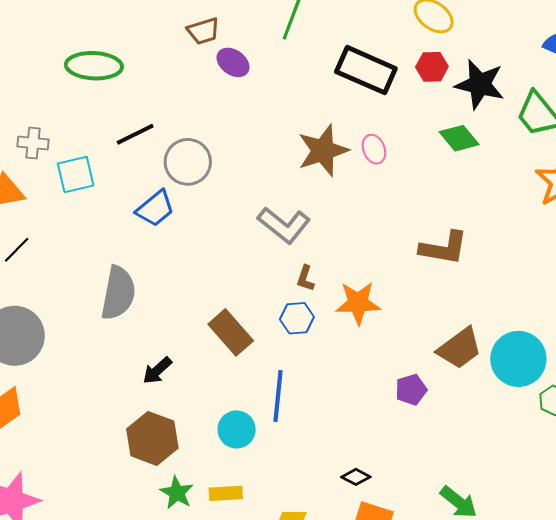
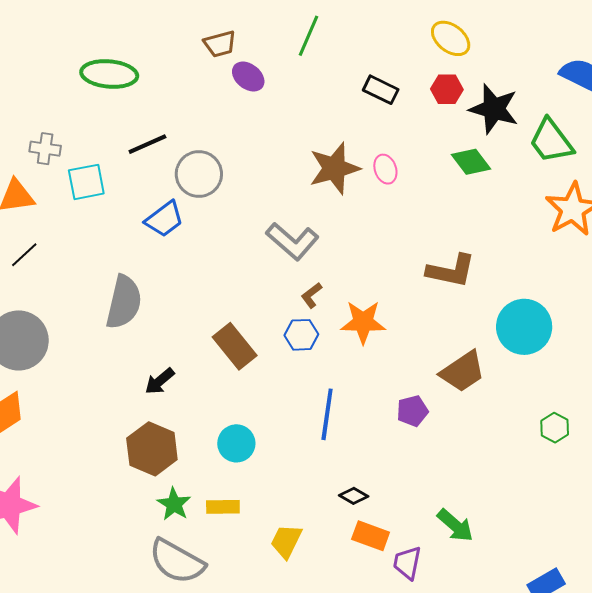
black rectangle: (366, 70) -> (381, 90), size x0.6
brown L-shape: (305, 278) -> (311, 295), turned 32
cyan circle: (518, 359) -> (524, 327), moved
blue line: (278, 396) -> (327, 414), moved

